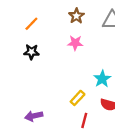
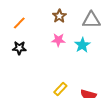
cyan star: (102, 79) -> (82, 45), moved

